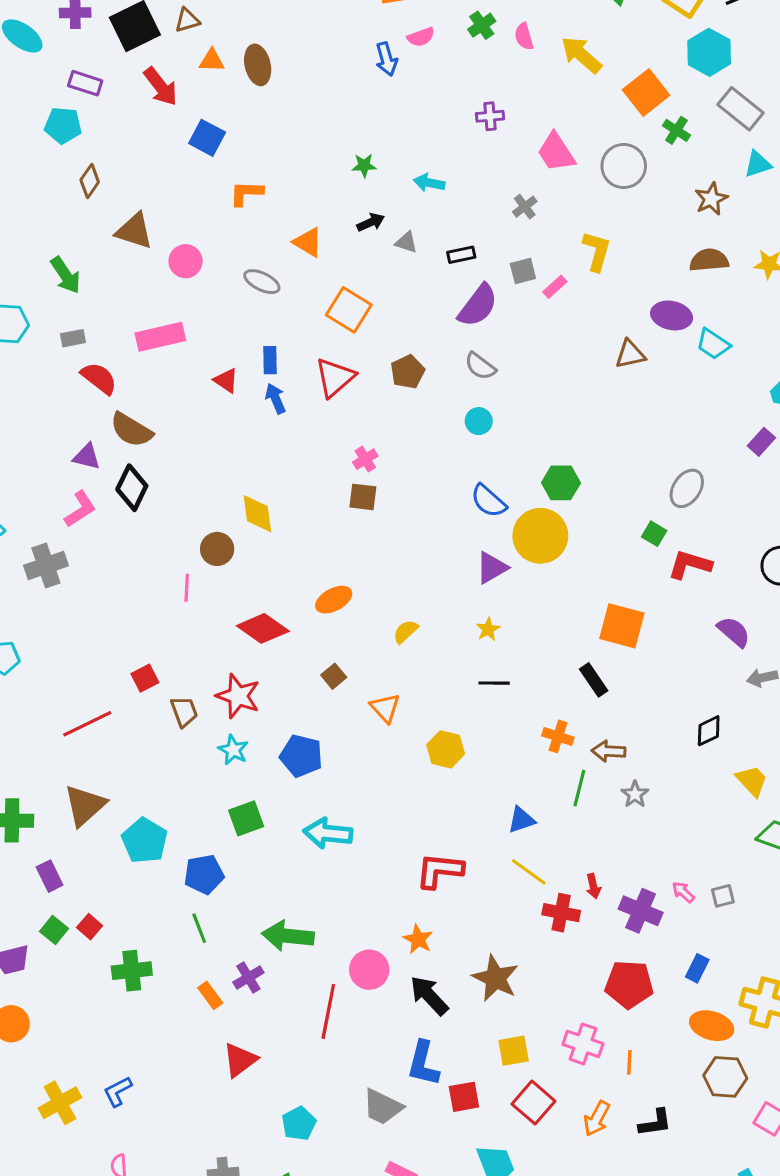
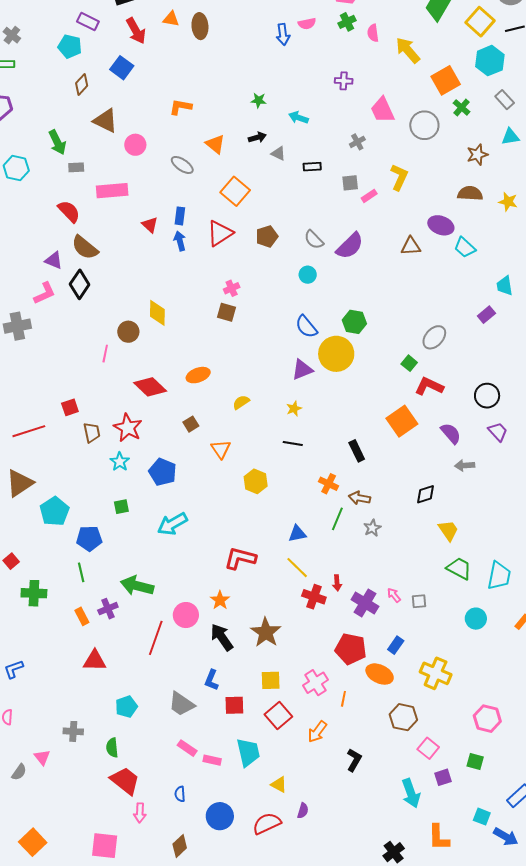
gray rectangle: (741, 109) -> (505, 100), size x0.7
blue square: (207, 138) -> (122, 68), moved
purple semicircle: (478, 306) -> (350, 246), moved
gray rectangle: (73, 338) -> (76, 167), moved
orange square: (622, 626) -> (402, 421), moved, turned 32
green square: (246, 818) -> (121, 507), size x0.7
cyan arrow: (328, 833) -> (172, 524), turned -44
orange ellipse: (712, 1026) -> (380, 674), moved
pink cross: (583, 1044) -> (316, 683), turned 30
red triangle: (240, 1060) -> (95, 661), turned 30
blue L-shape: (423, 1064) -> (212, 680), size x0.7
black L-shape: (655, 1123) -> (354, 760), moved, turned -60

